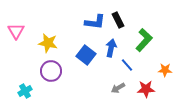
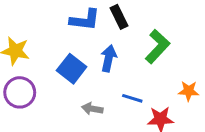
blue line: (127, 65) -> (132, 98), moved, turned -32
gray arrow: (118, 88) -> (92, 109), moved, turned 40

